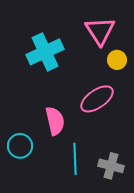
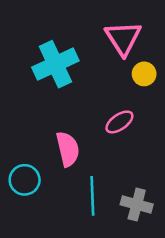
pink ellipse: (97, 99) -> (119, 122), size x0.7

